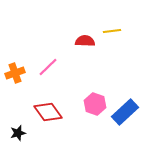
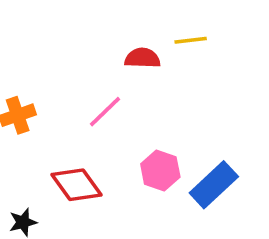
pink line: (48, 67) -> (105, 112), moved

